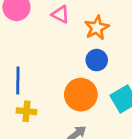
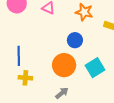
orange star: (97, 28) -> (84, 12), moved, turned -30

